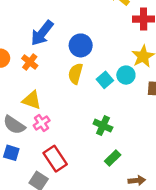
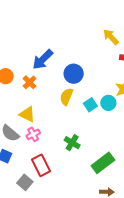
green cross: (103, 126) -> (72, 143), moved
green rectangle: (113, 158) -> (103, 163), moved, size x1.6

